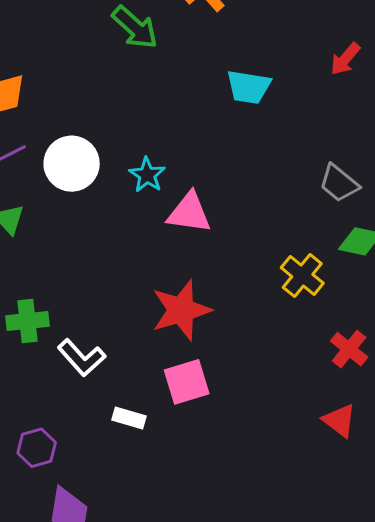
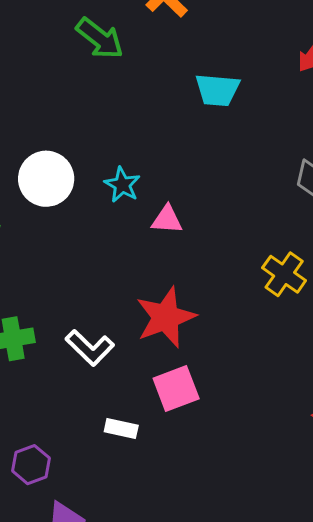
pink triangle: (189, 213) -> (167, 220), size x0.7
white L-shape: (82, 358) -> (90, 348), moved

